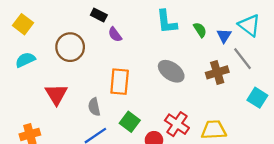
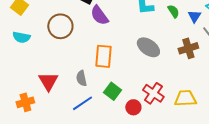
purple semicircle: (115, 34) -> (99, 15), size x1.5
cyan semicircle: (25, 60) -> (21, 37), turned -144
red triangle: (56, 94) -> (48, 81), moved

